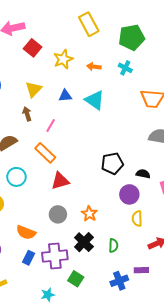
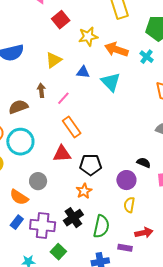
orange arrow: (94, 67) -> (116, 49), size x1.6
brown arrow: (27, 114) -> (41, 90), moved
orange rectangle: (45, 153) -> (72, 127), moved
black pentagon: (112, 163) -> (91, 165), moved
cyan circle: (16, 177) -> (20, 142), size x1.4
gray circle: (58, 214) -> (38, 181), moved
green semicircle: (113, 245) -> (101, 226), size x1.6
purple rectangle: (141, 270) -> (125, 248), moved

